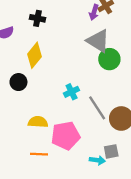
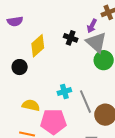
purple arrow: (94, 12) -> (92, 26), moved
black cross: (38, 18) -> (71, 38), moved
cyan cross: (72, 92) -> (64, 91), moved

